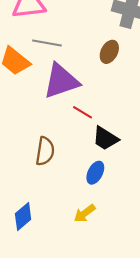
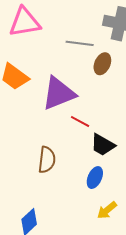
gray line: (47, 43) -> (80, 43), moved
yellow arrow: (85, 213) -> (107, 210), moved

